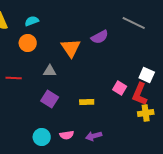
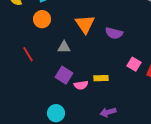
purple semicircle: (100, 37) -> (114, 33), moved, turned 42
red line: (14, 78) -> (28, 54), turned 56
pink semicircle: (67, 135) -> (81, 85), moved

